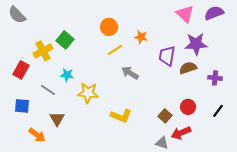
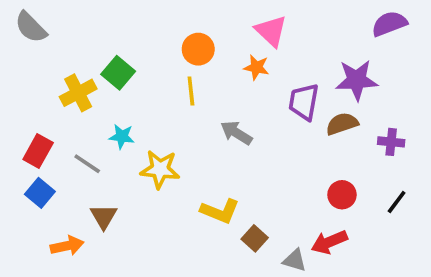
pink triangle: (185, 14) -> (271, 31), moved
yellow line: (115, 50) -> (191, 91), moved, turned -63
red rectangle: (21, 70) -> (38, 151), moved
blue square: (22, 106) -> (40, 193), turned 35
brown square: (165, 116) -> (255, 238), moved
orange arrow: (37, 135) -> (67, 246), turned -48

